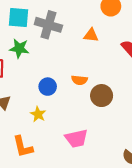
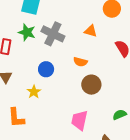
gray cross: (48, 25) -> (53, 34), moved
orange semicircle: (79, 80) -> (80, 62), moved
pink trapezoid: (76, 138) -> (79, 120), moved, turned 105

